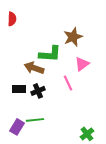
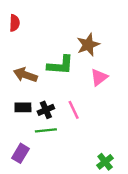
brown arrow: (34, 68) -> (25, 75), moved
pink line: (68, 83) -> (74, 110), moved
green line: (35, 120) -> (46, 130), moved

